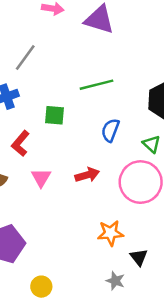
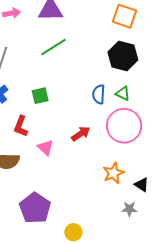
green line: (96, 85) -> (54, 47), moved
blue semicircle: (110, 130) -> (99, 94), moved

